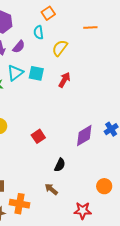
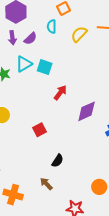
yellow semicircle: (60, 48) -> (79, 34), moved
red arrow: (64, 80) -> (60, 93), moved
purple diamond: (84, 136) -> (87, 111), moved

